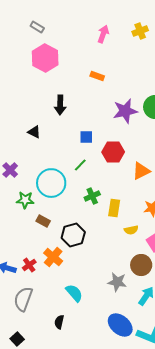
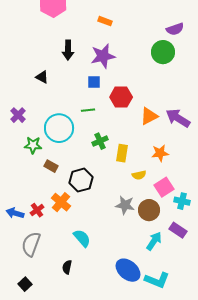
purple star: (125, 111) -> (103, 56), moved
green line: (80, 165) -> (88, 110), turned 40
gray star: (117, 282) -> (125, 205), moved

